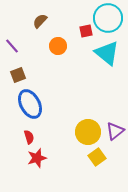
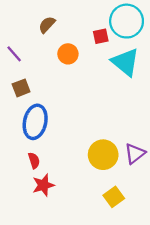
blue ellipse: (30, 104) -> (35, 122), turned 40
yellow square: (97, 157) -> (114, 197), moved

